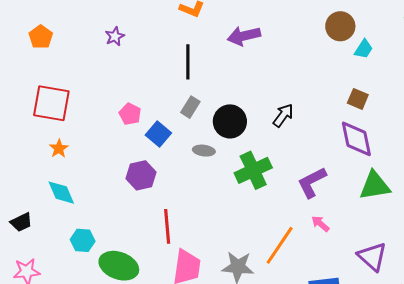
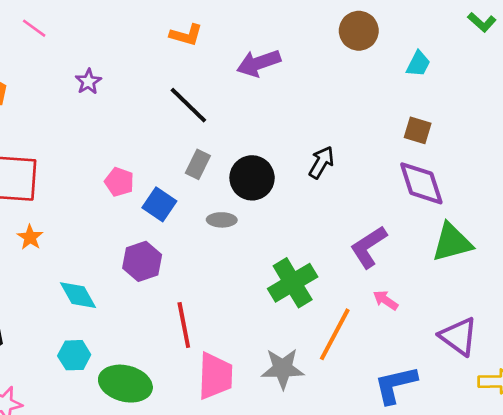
brown circle: (340, 26) -> (359, 31), moved
black line: (188, 62) -> (188, 105), turned -40
green cross: (253, 170) -> (293, 283), moved
cyan diamond: (61, 193) -> (78, 295), moved

